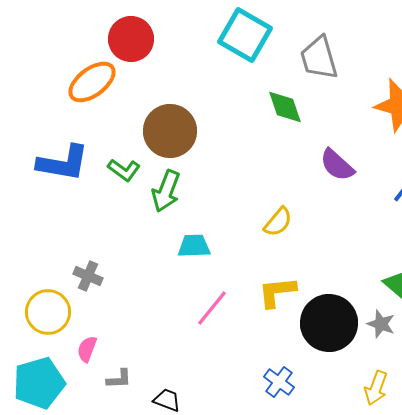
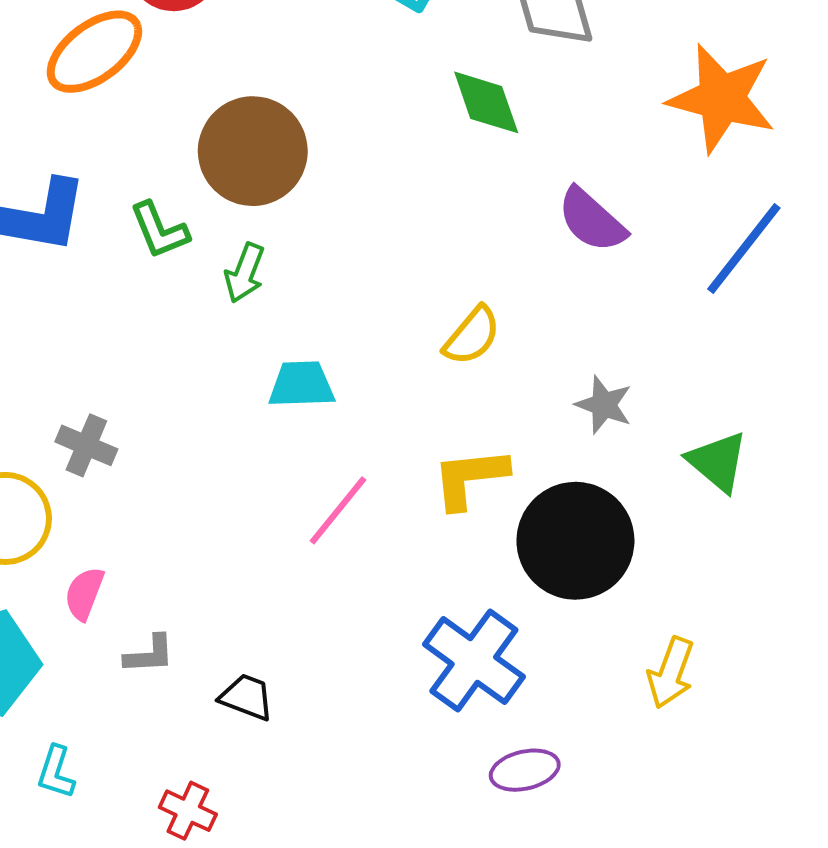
green L-shape: (124, 170) -> (159, 230), turned 32
green arrow: (166, 191) -> (245, 273), size x0.7
gray star: (381, 324) -> (604, 405), moved
blue cross: (279, 382) -> (474, 661), size x1.6

